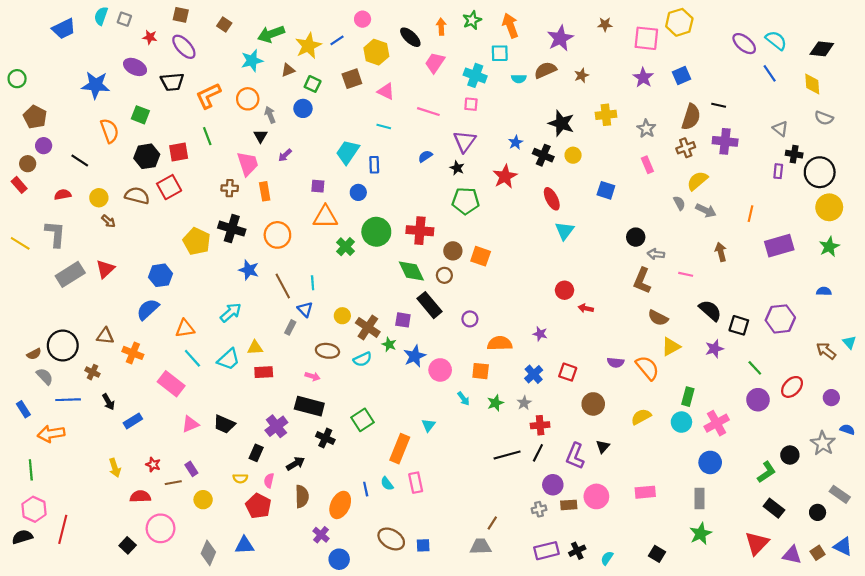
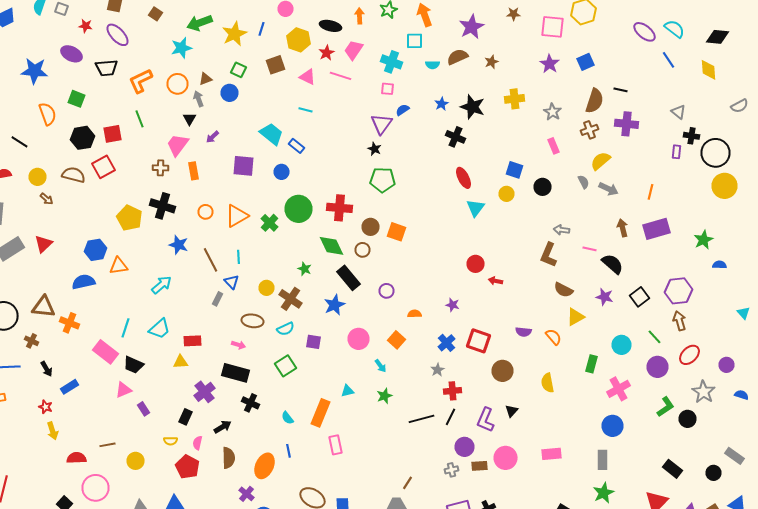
black ellipse: (410, 37) -> (330, 26), turned -30
blue line: (337, 40) -> (262, 29), turned -40
brown triangle: (288, 70) -> (206, 79), moved
pink line: (428, 112) -> (340, 76), moved
gray semicircle: (824, 118) -> (740, 106), moved, turned -48
blue star: (516, 142) -> (442, 104), moved
cyan trapezoid: (348, 152) -> (272, 134), turned 95
yellow circle: (573, 155) -> (506, 194), moved
blue semicircle: (425, 156) -> (402, 110), moved
pink trapezoid: (248, 164) -> (178, 145), turned -125
blue rectangle: (374, 165) -> (296, 146), turned -49
red star: (505, 176) -> (326, 53), moved, size x0.7
purple square: (318, 186) -> (244, 166), size x1.6
orange triangle: (325, 217) -> (236, 216), moved, turned -30
orange circle: (277, 235) -> (206, 212), size x0.6
black circle: (636, 237) -> (542, 187), moved
purple rectangle: (779, 246) -> (656, 229), moved
green star: (829, 247) -> (704, 240), moved
blue semicircle: (148, 309) -> (84, 282), turned 30
black semicircle: (710, 310) -> (612, 264), moved
purple square: (403, 320) -> (314, 342), moved
black square: (739, 325) -> (640, 297), turned 36
orange triangle: (185, 328) -> (118, 266), moved
brown triangle: (105, 336) -> (44, 307), size x1.4
orange semicircle: (500, 343) -> (414, 314), size x0.6
green star: (389, 344) -> (304, 269), moved
yellow triangle: (255, 348) -> (180, 362), moved
purple star: (714, 349) -> (604, 297), moved, turned 30
brown arrow: (826, 351) -> (680, 321), moved, turned 36
blue star: (415, 356) -> (334, 305), moved
cyan line: (192, 358) -> (126, 328), turned 60
orange semicircle: (647, 368) -> (554, 337), size x0.7
orange square: (481, 371) -> (396, 340), turned 36
red square: (568, 372) -> (478, 341), size x1.4
green star: (495, 403) -> (384, 396), moved
yellow semicircle: (641, 417) -> (548, 383), turned -72
green square: (363, 420) -> (286, 366), moved
cyan circle: (681, 422) -> (622, 345), moved
black trapezoid: (224, 424) -> (134, 365), moved
cyan triangle: (428, 425) -> (348, 391), turned 40
gray star: (823, 443) -> (704, 392), moved
red star: (153, 465) -> (46, 407), moved
purple rectangle: (191, 469) -> (144, 409), moved
green L-shape: (766, 472) -> (666, 407), moved
cyan semicircle: (387, 484) -> (288, 418), moved

